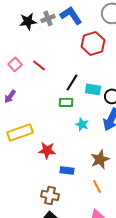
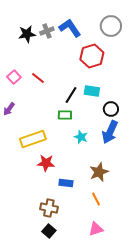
cyan rectangle: (93, 89) -> (92, 91), moved
yellow rectangle: (20, 132) -> (33, 139), moved

